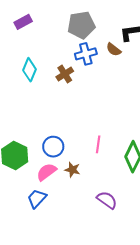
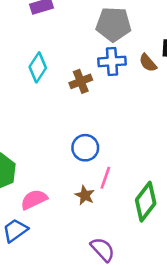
blue circle: (53, 147) -> (85, 148), moved
brown star: (72, 170) -> (85, 195), moved

